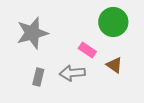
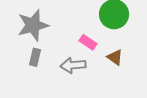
gray rectangle: (38, 77) -> (35, 57), moved

